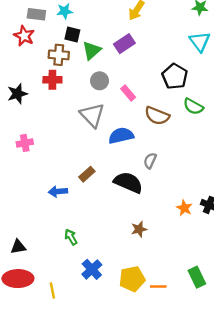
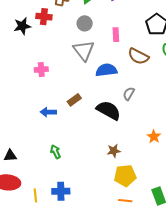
red cross: (52, 80) -> (44, 17), moved
gray circle: (100, 81) -> (85, 23), moved
pink rectangle: (128, 93) -> (116, 35), turned 32
pink cross: (25, 143) -> (41, 70), moved
blue cross: (92, 269) -> (61, 191), moved, turned 36
yellow pentagon: (132, 279) -> (125, 176), moved

